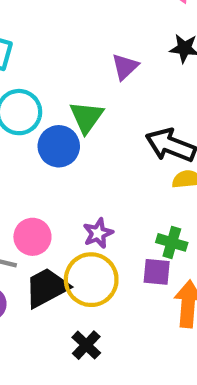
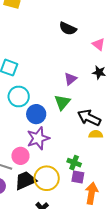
green triangle: (87, 117) -> (62, 102), moved
purple star: (98, 233) -> (38, 138), moved, size x1.6
green cross: (172, 242) -> (74, 163), moved

